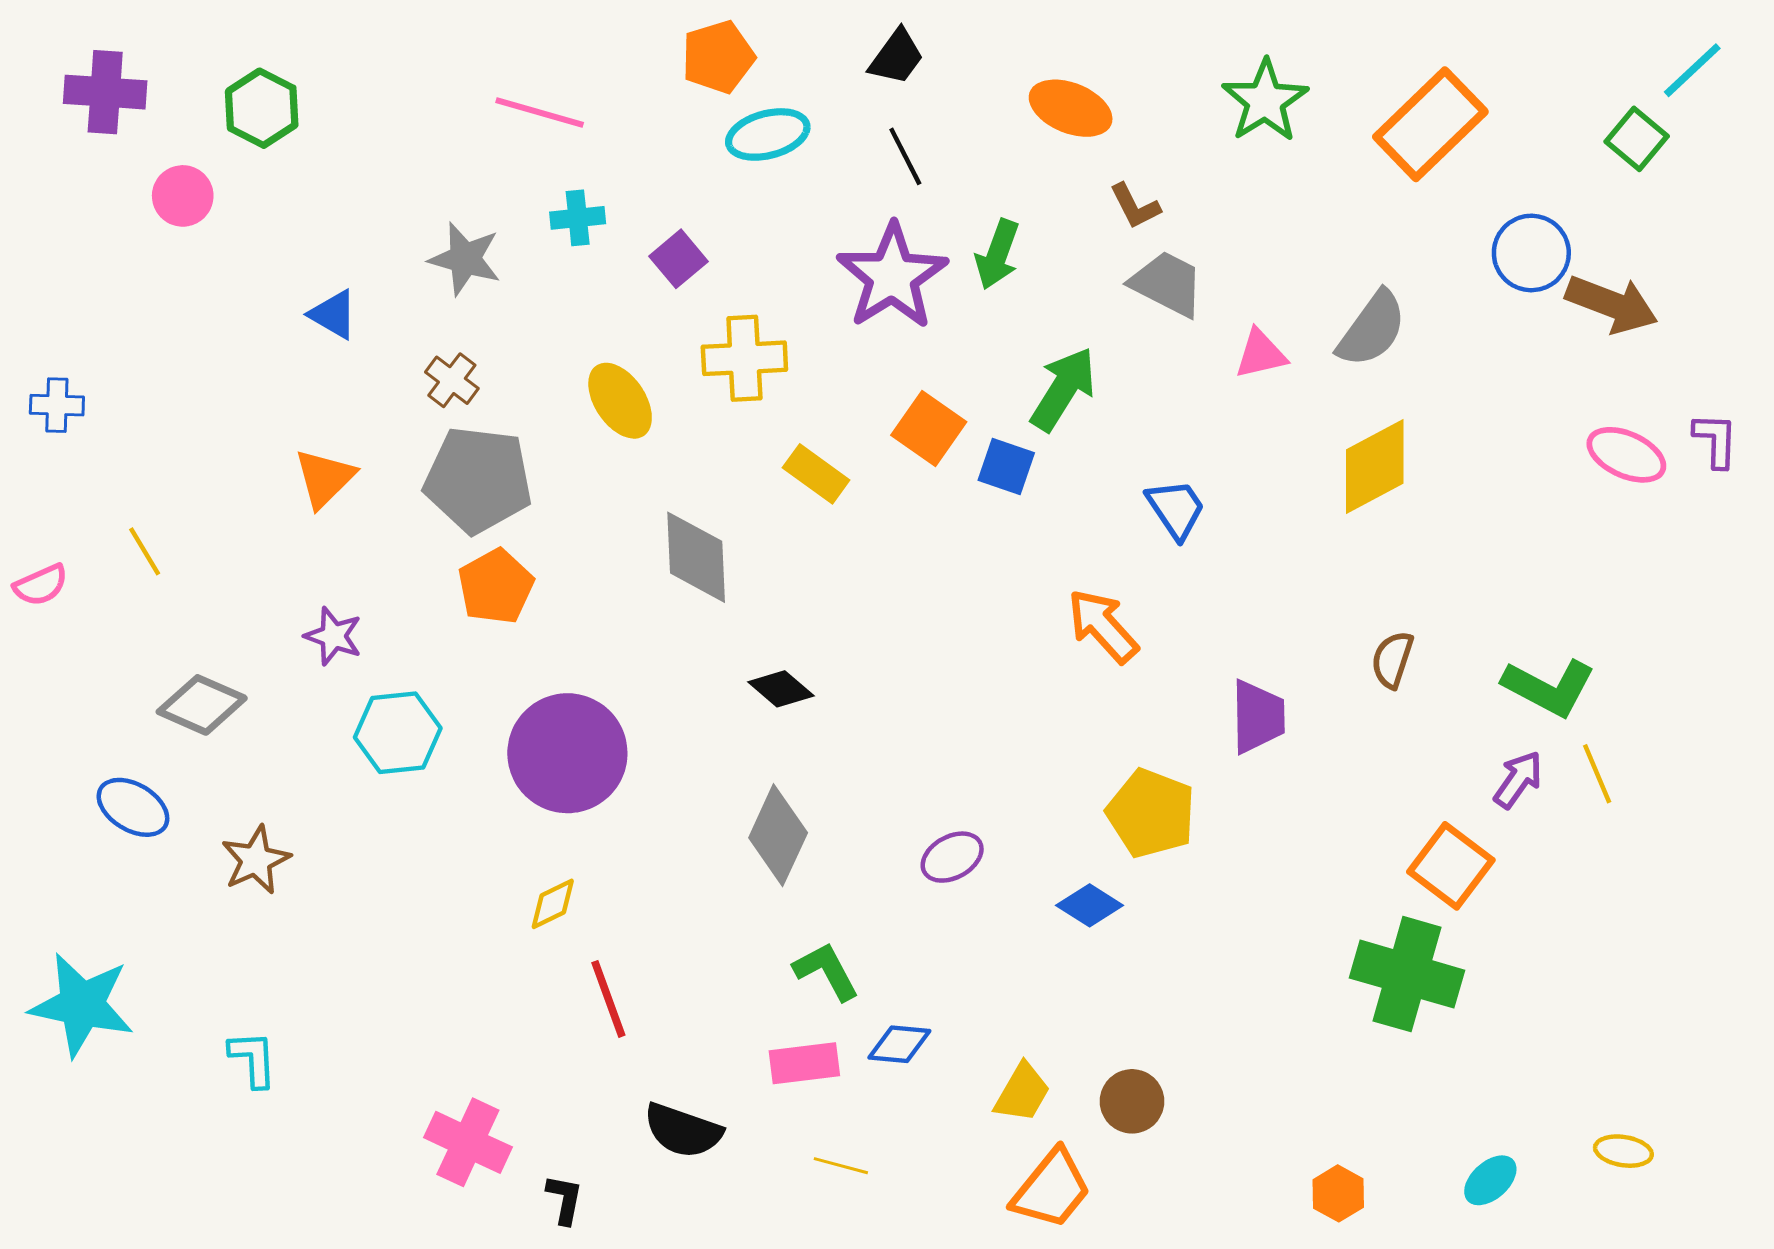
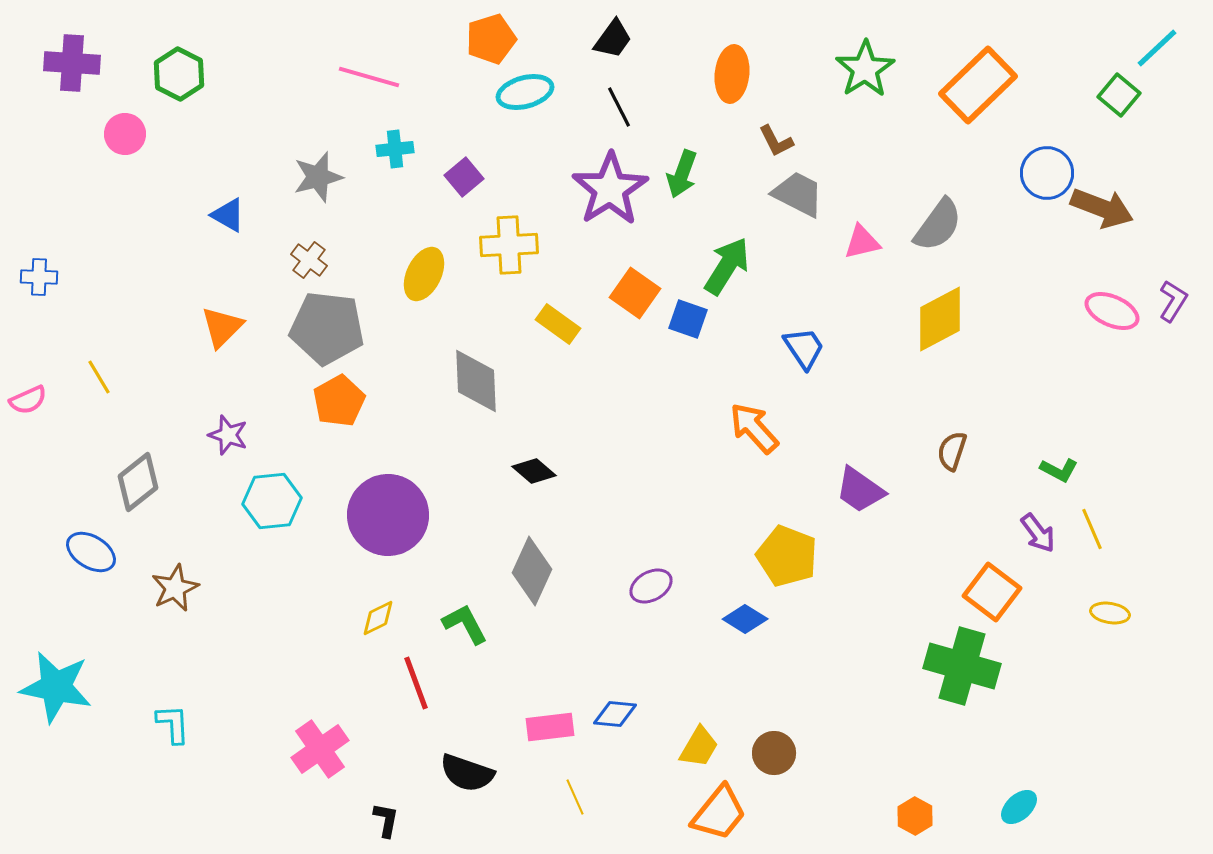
orange ellipse: (1071, 108) -> (732, 74), turned 74
gray star: (465, 259) -> (318, 177), turned -30
yellow ellipse: (620, 401) -> (424, 274), turned 60
purple L-shape: (1716, 440) -> (1173, 301), turned 30
green L-shape: (1549, 687) -> (1059, 470), size x0.6
gray diamond: (202, 705) -> (138, 482), turned -62
purple trapezoid: (1258, 717) -> (860, 490), turned 126
purple arrow: (1518, 780) -> (1038, 533), turned 108
green L-shape: (826, 971) -> (465, 624), moved
pink cross: (468, 1142) -> (320, 749), moved, turned 30
yellow ellipse: (1623, 1151) -> (1110, 613), moved
yellow line: (841, 1166) -> (575, 797), turned 51

